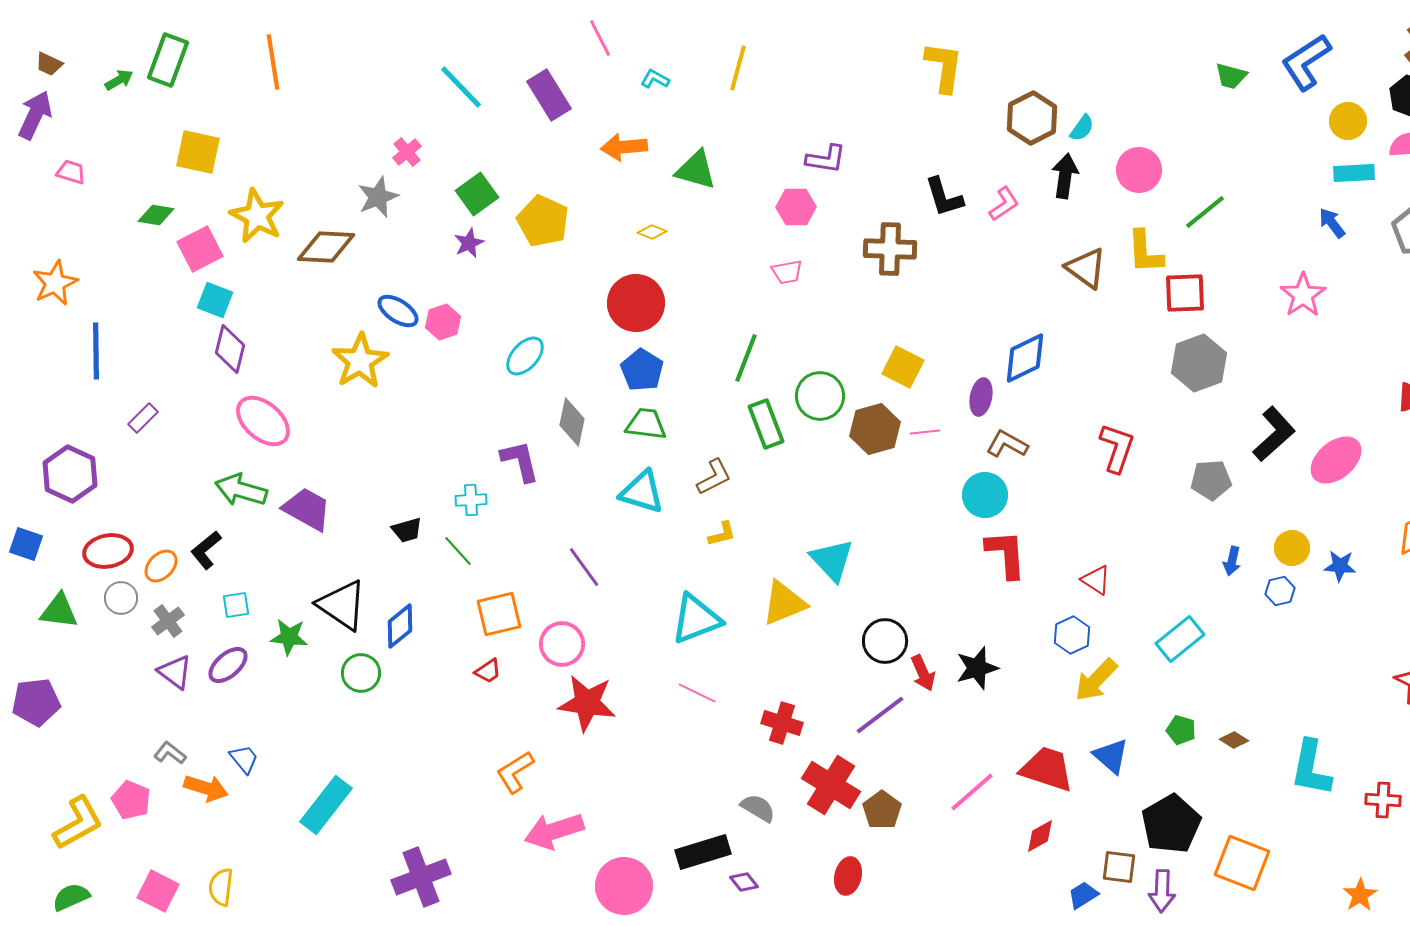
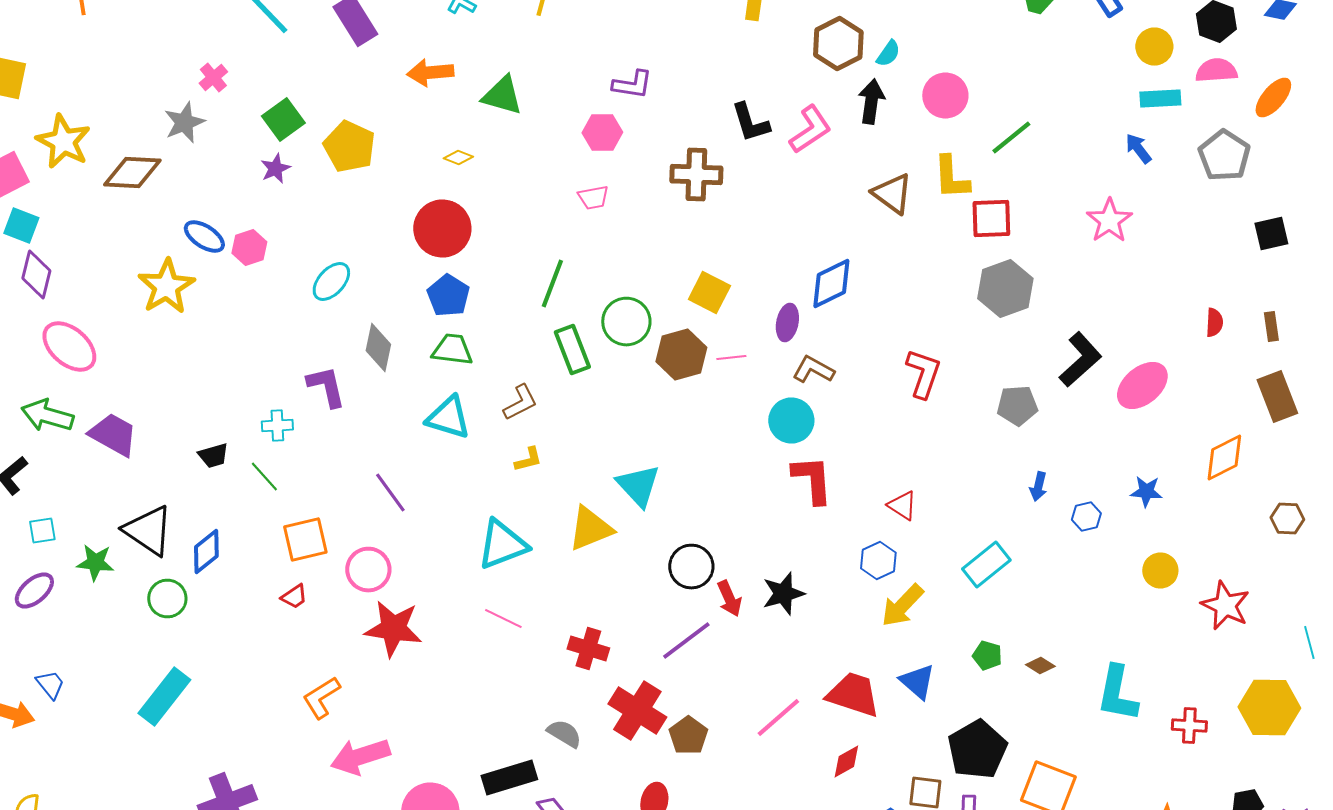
pink L-shape: (1004, 204) -> (810, 130), size x1.4
yellow circle: (1292, 548) -> (1160, 570), moved
cyan rectangle: (326, 805) -> (164, 696), moved

